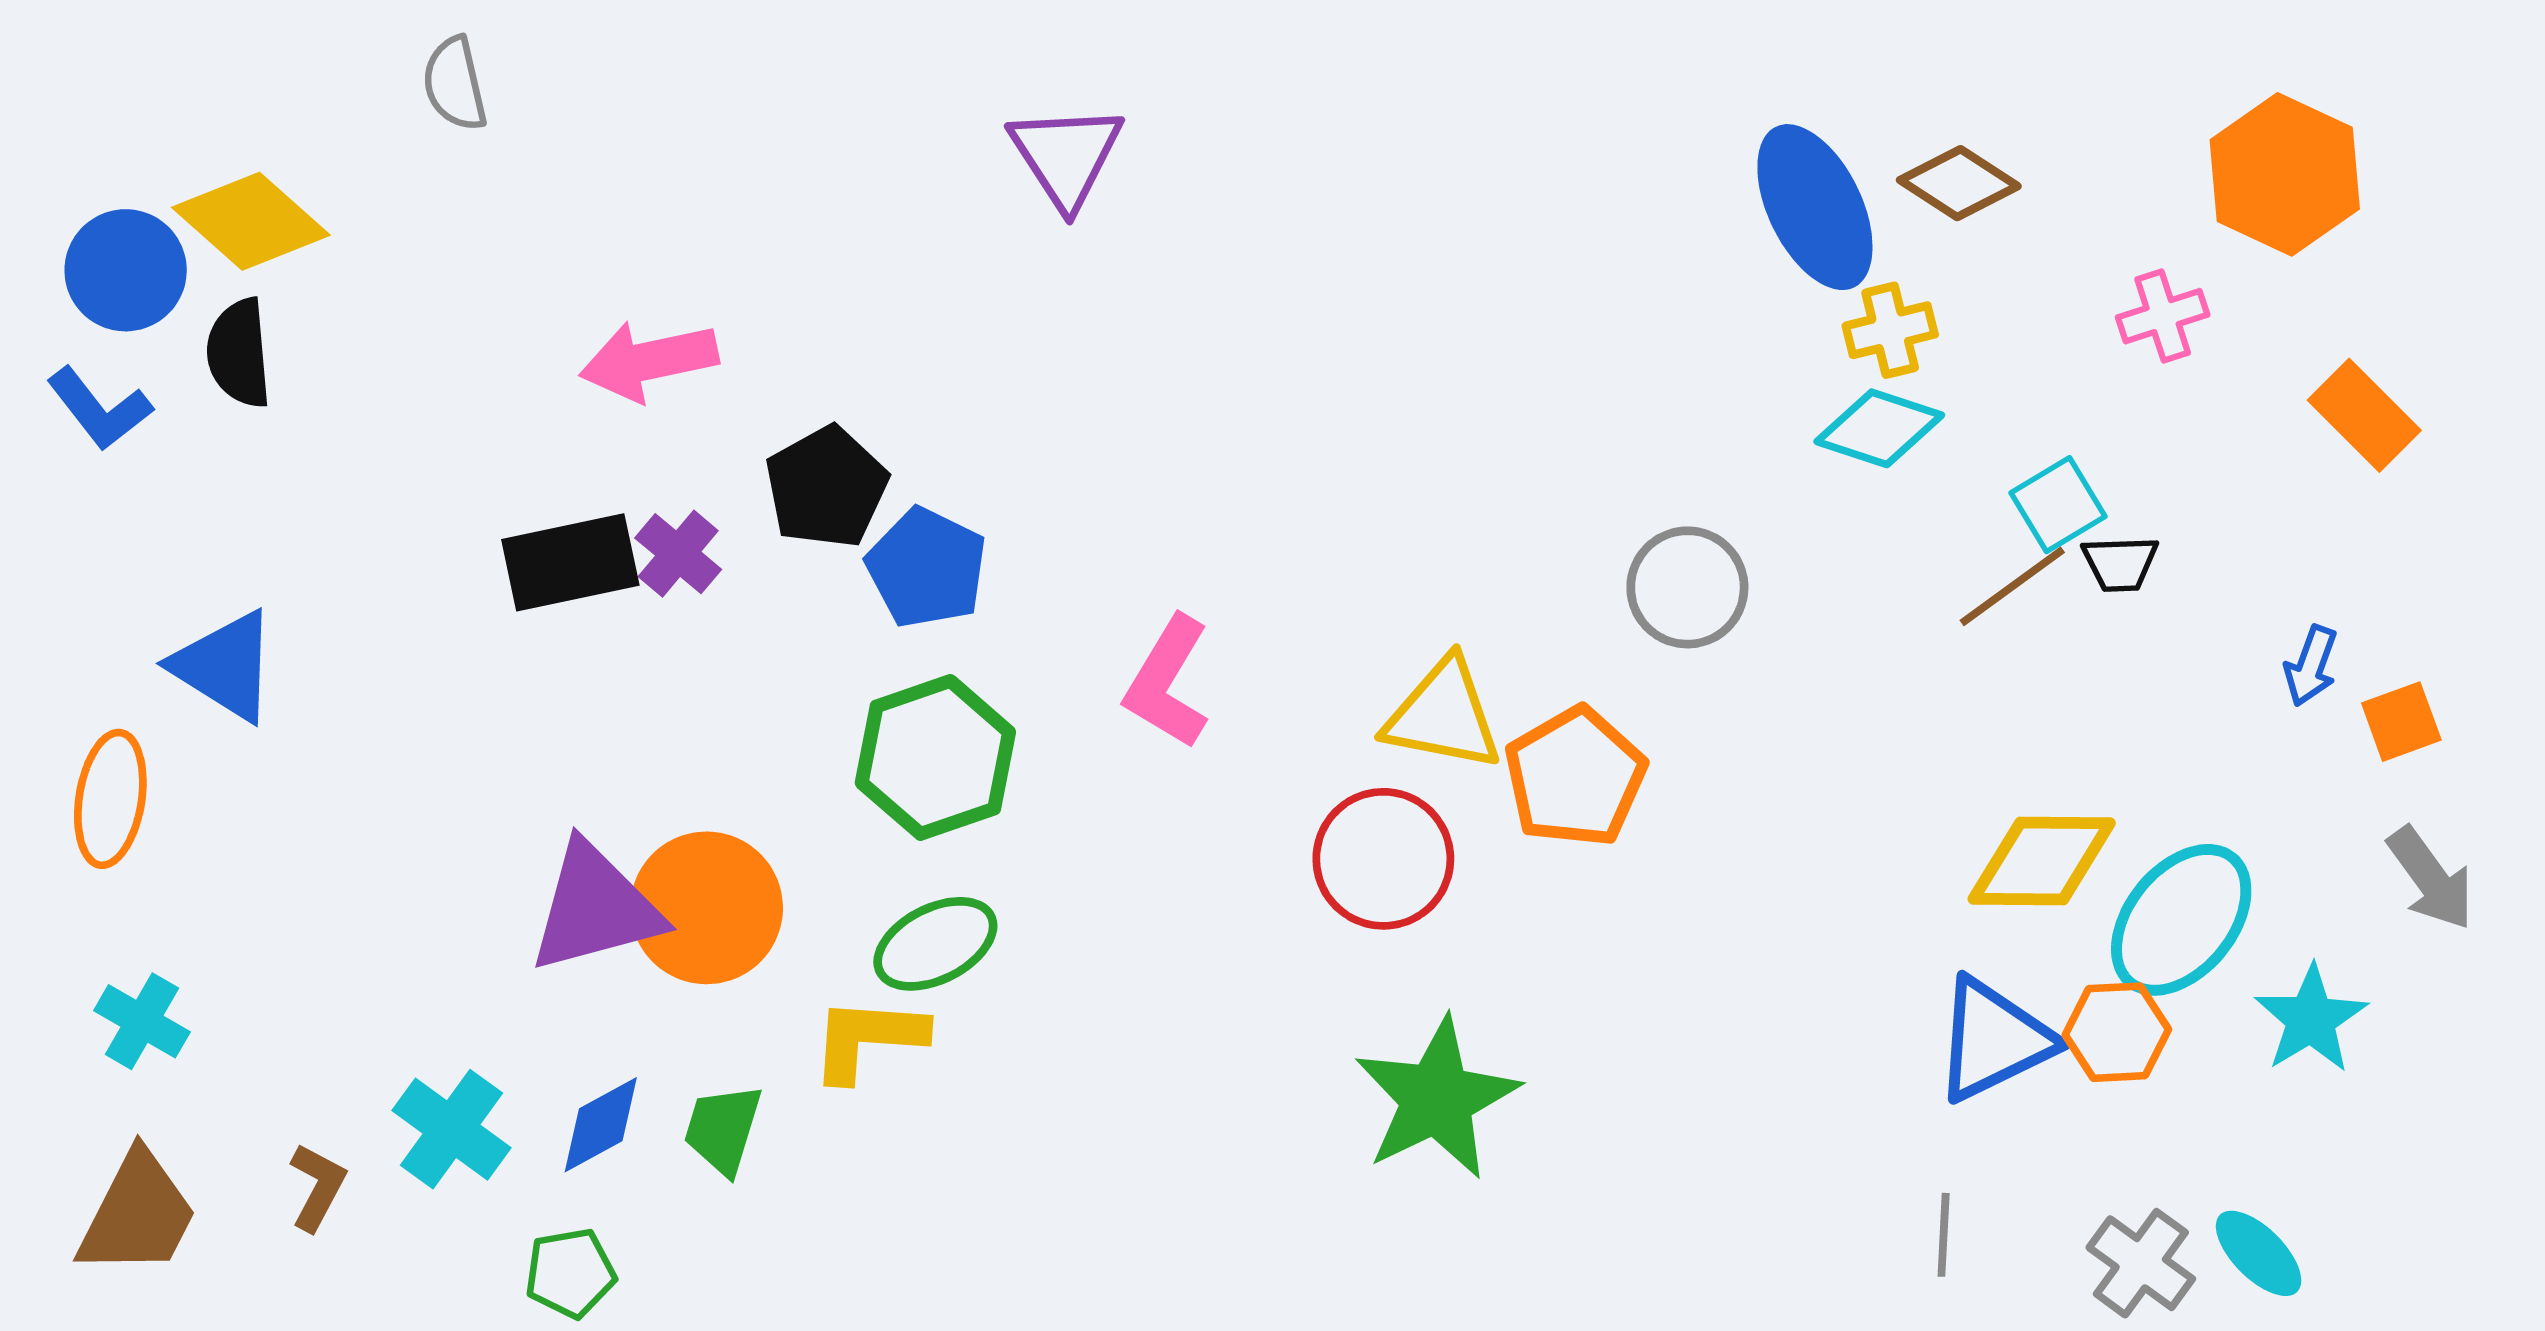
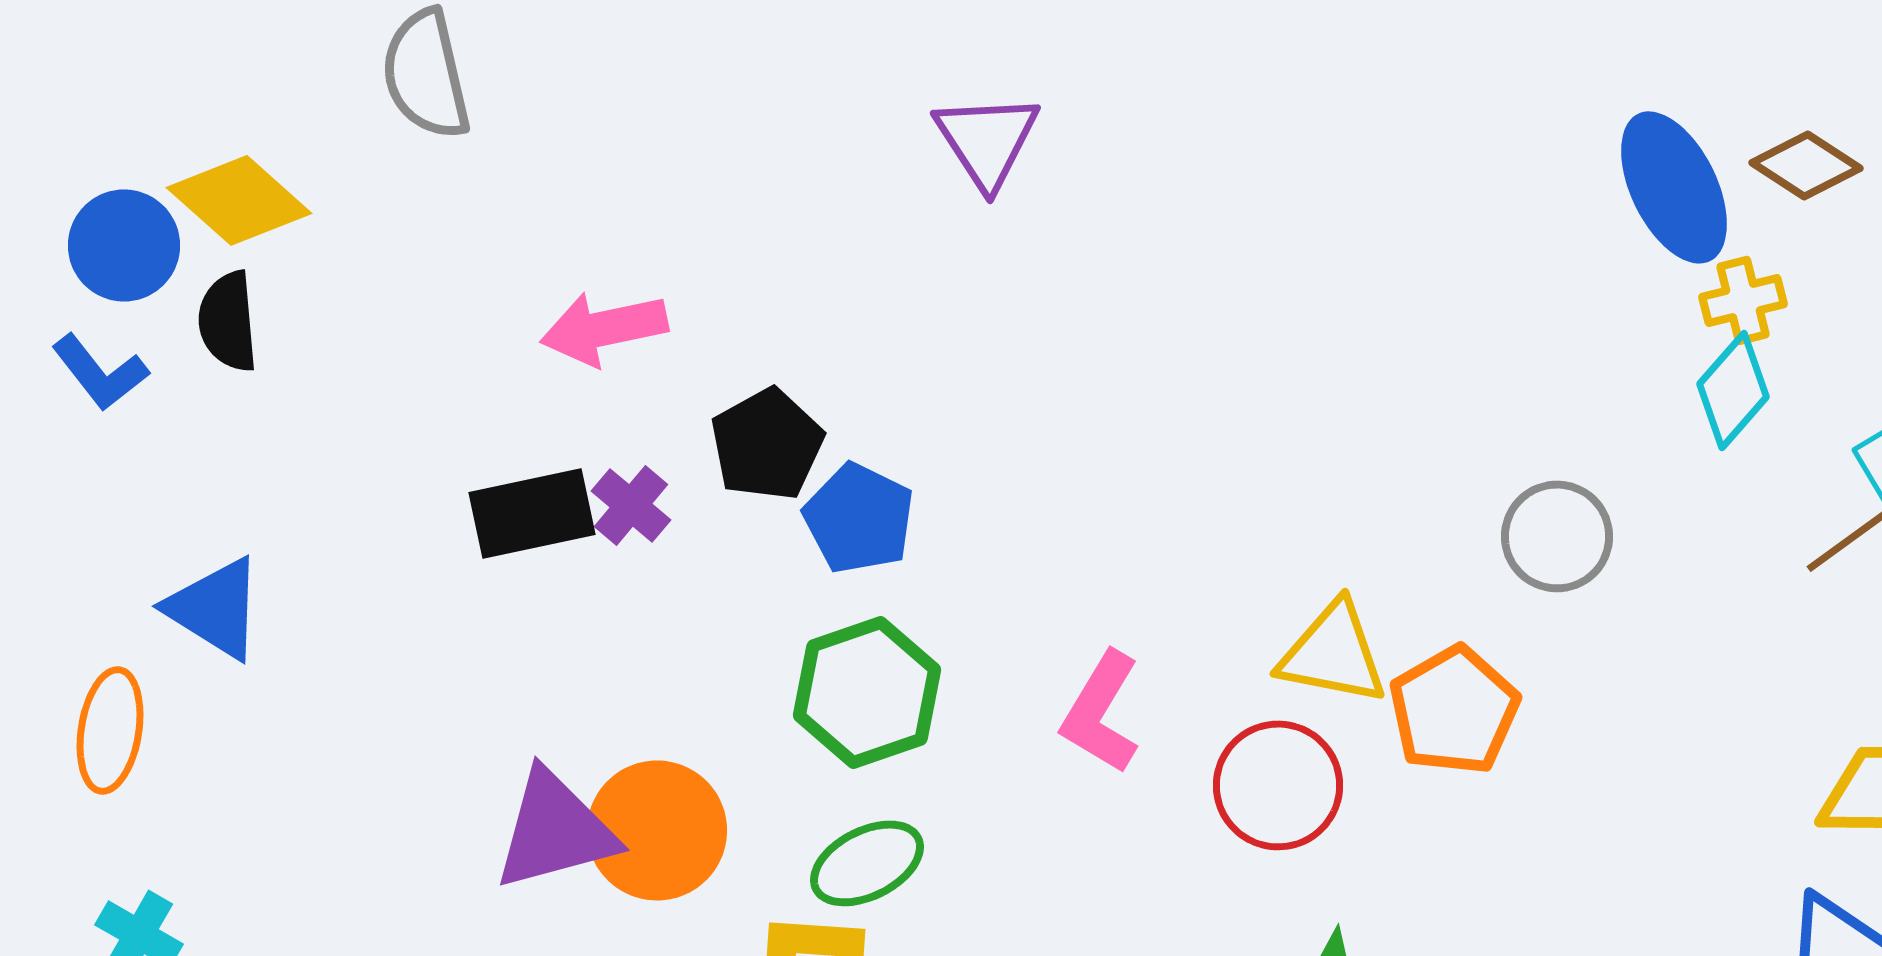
gray semicircle: (455, 84) -> (426, 74), size x1.5
cyan diamond: (1879, 428) -> (1733, 390), turned -67
pink L-shape: (1168, 682) -> (1101, 712), moved

